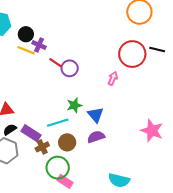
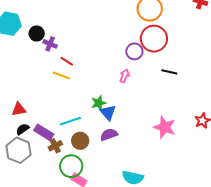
black line: (157, 49) -> (169, 72), moved
yellow line: (26, 50) -> (61, 75), moved
red circle: (132, 54) -> (154, 39), moved
purple circle: (70, 68) -> (134, 51), moved
green star: (74, 105) -> (99, 103), moved

